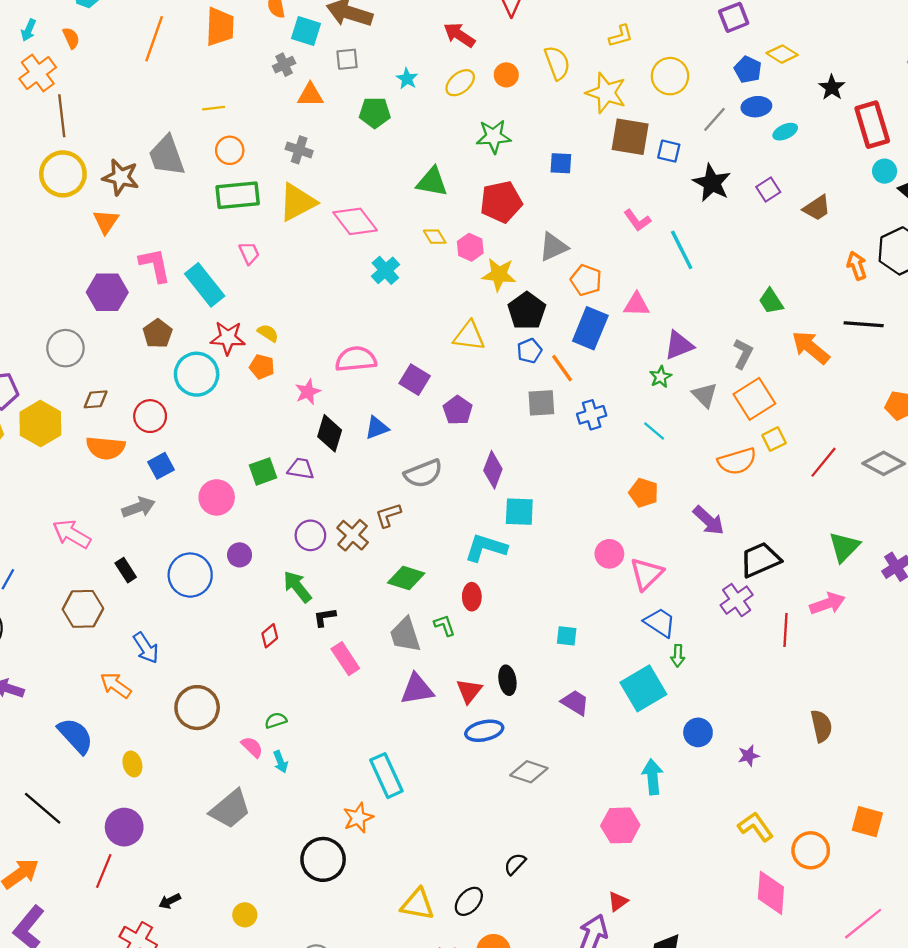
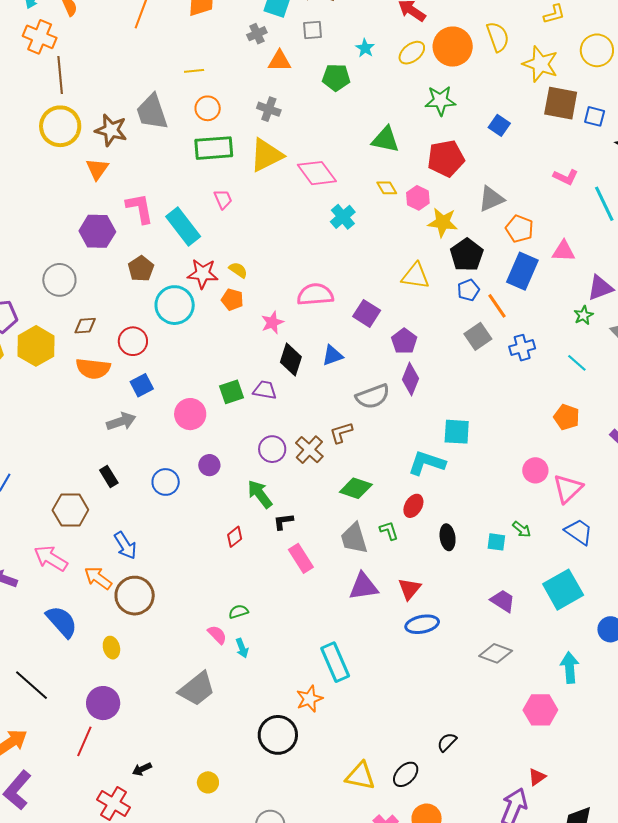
orange cross: (38, 73) -> (40, 37), turned -32
orange circle: (506, 75) -> (453, 47), size x1.8
blue square: (561, 163) -> (499, 125), turned 30
pink L-shape: (637, 220) -> (566, 177), turned -30
gray square: (541, 403) -> (478, 336), turned -32
purple diamond: (493, 470) -> (411, 379), moved
pink arrow: (72, 534) -> (51, 558), moved
blue circle: (190, 575) -> (166, 482), size x0.7
red ellipse: (472, 597) -> (413, 506), turned 30
green arrow: (678, 656) -> (522, 529), moved, turned -54
black ellipse: (507, 680) -> (448, 537), moved
brown circle: (197, 708) -> (135, 596), moved
gray diamond: (529, 772) -> (496, 653), moved

